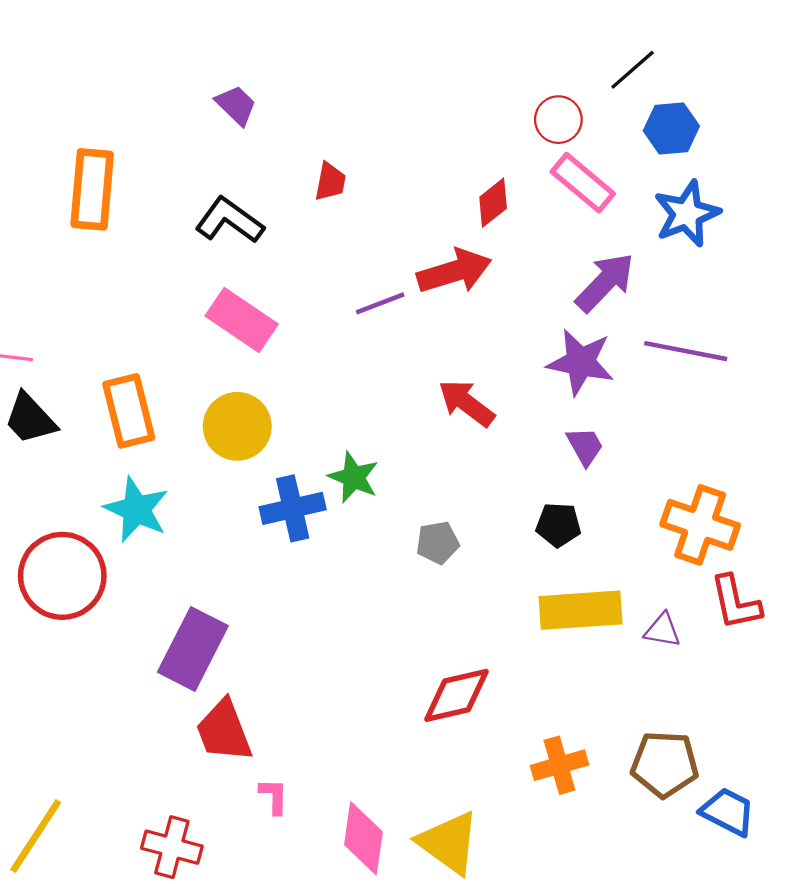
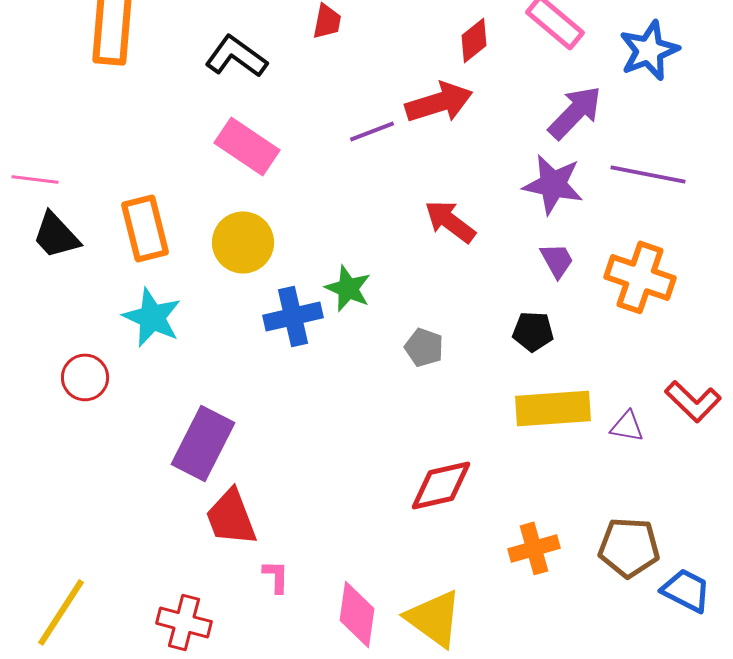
orange cross: (700, 525) -> (640, 277), moved
gray pentagon: (438, 543) -> (424, 347), turned 30
red circle: (62, 576) -> (85, 377), size x0.6
red L-shape: (736, 602) -> (693, 401), turned -34

